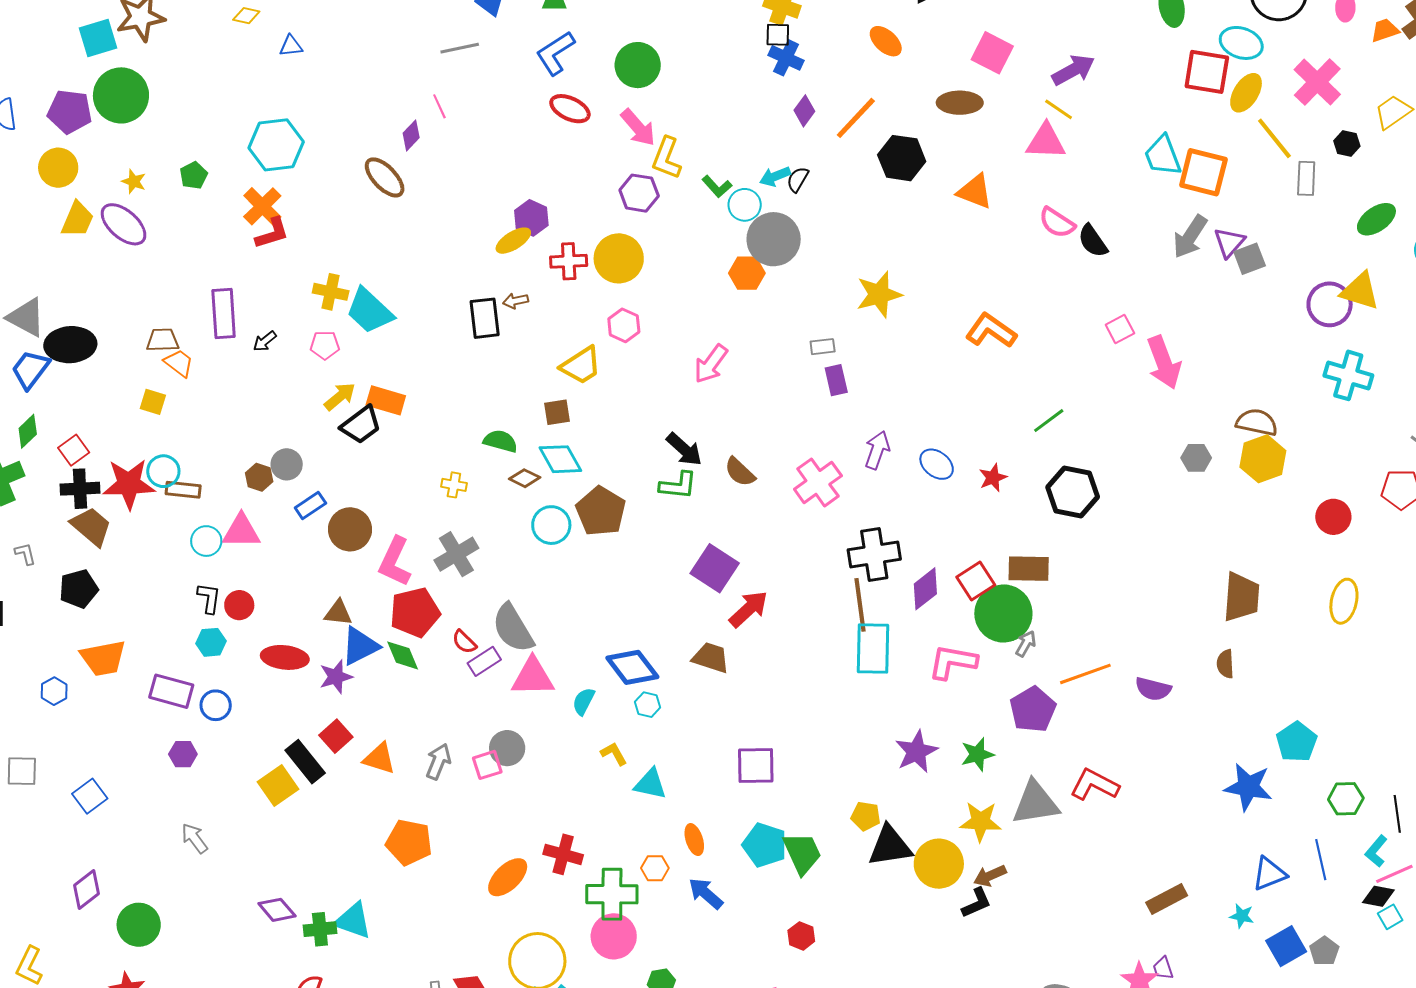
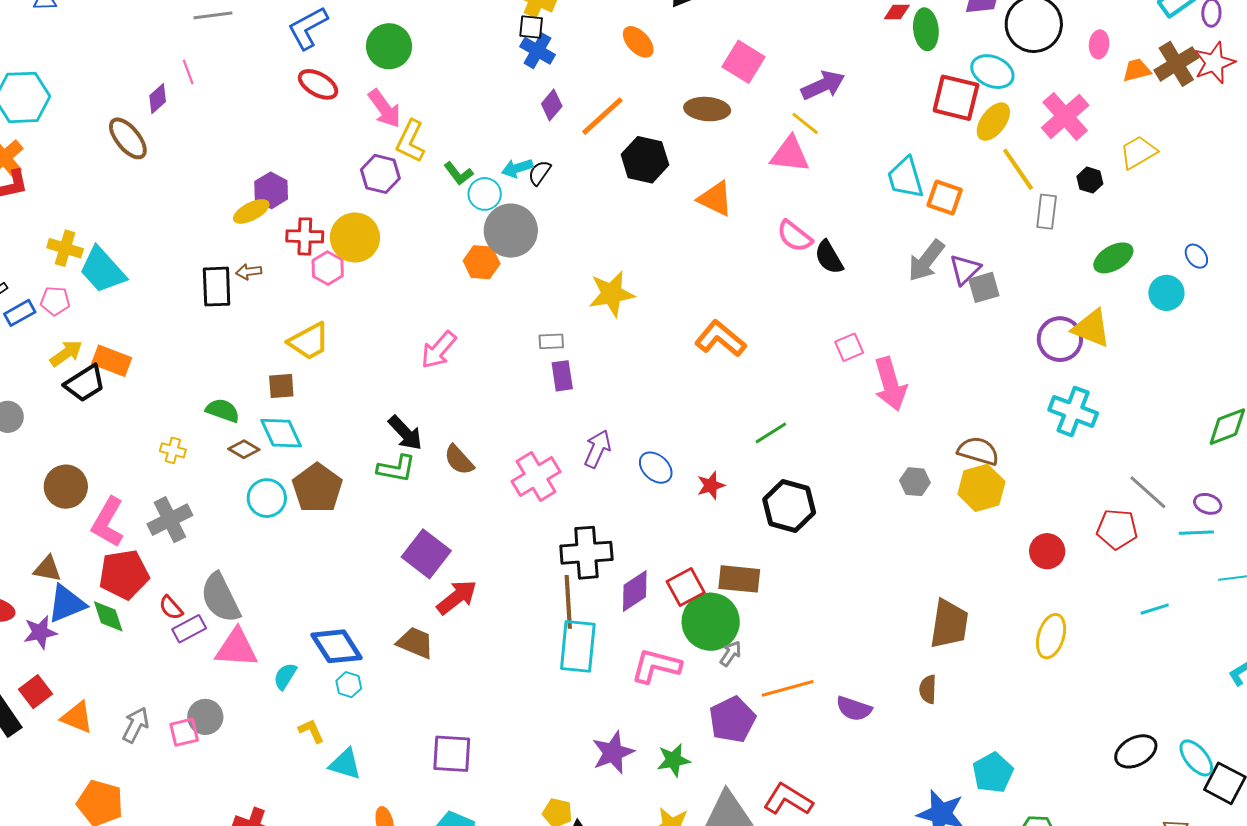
orange square: (1203, 172) -> (945, 198), size x0.7
pink hexagon: (624, 325) -> (328, 268), moved
blue rectangle: (310, 506) -> (20, 313), moved

